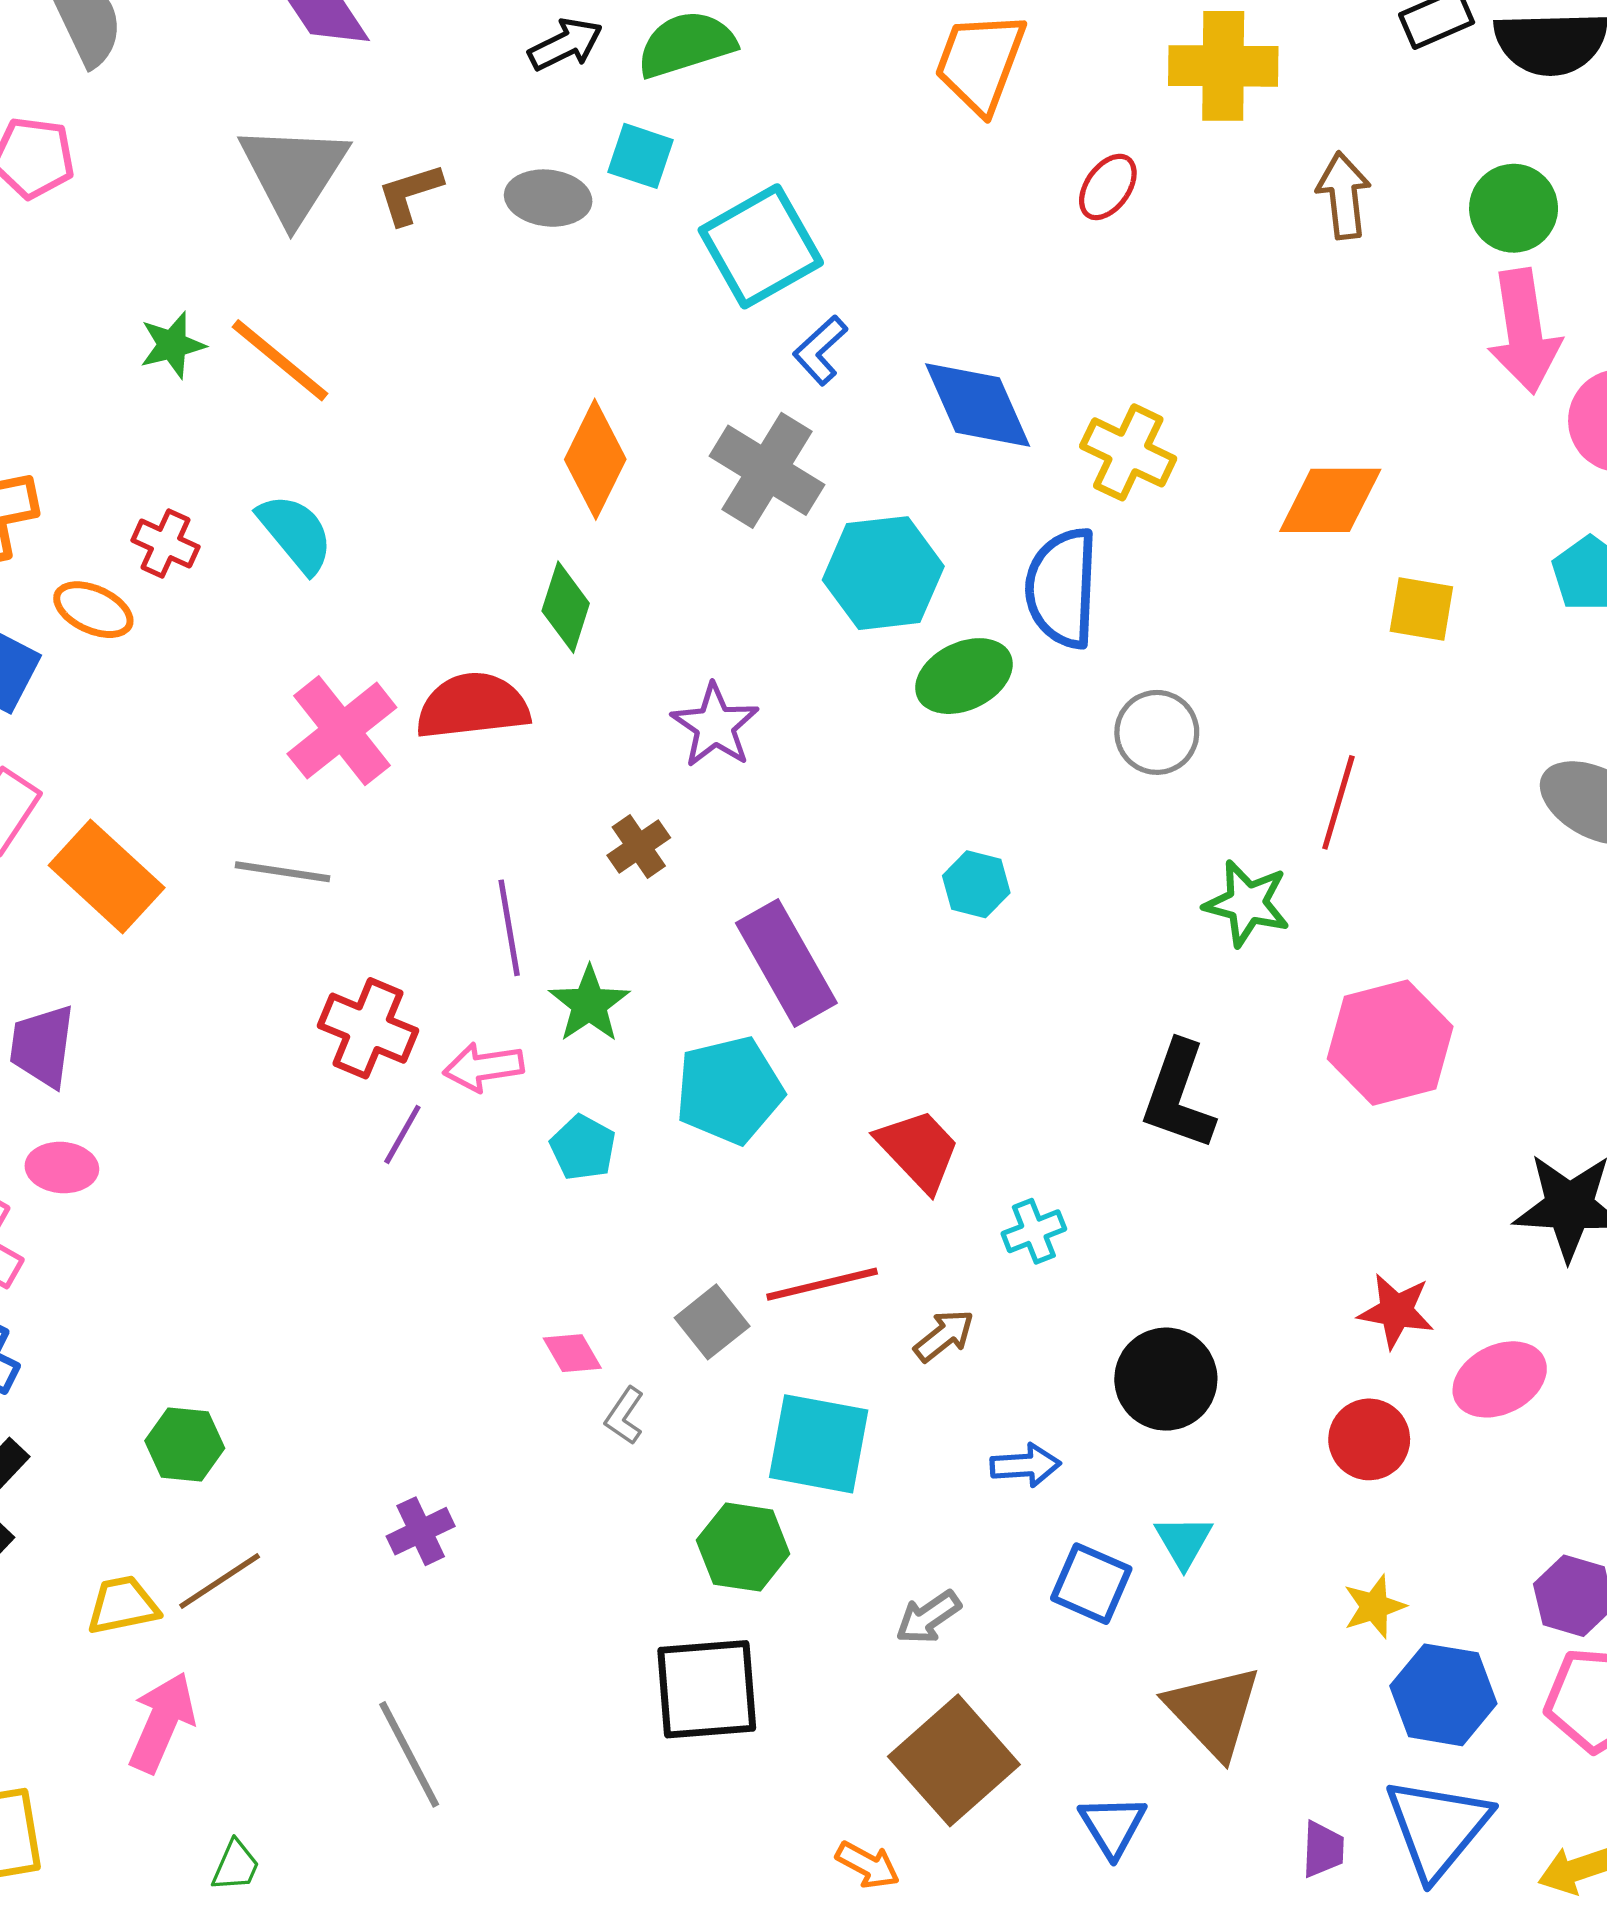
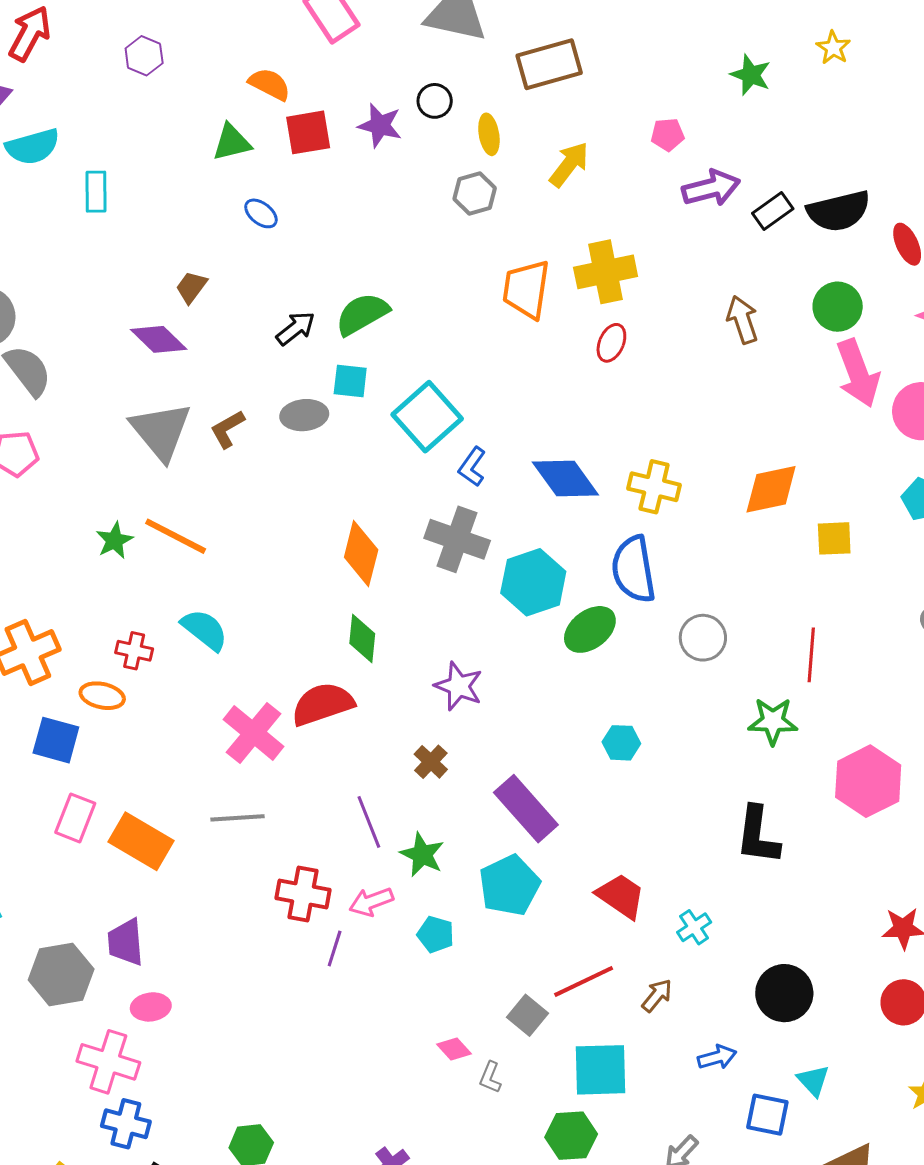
yellow cross: (1223, 66) -> (606, 272), moved

